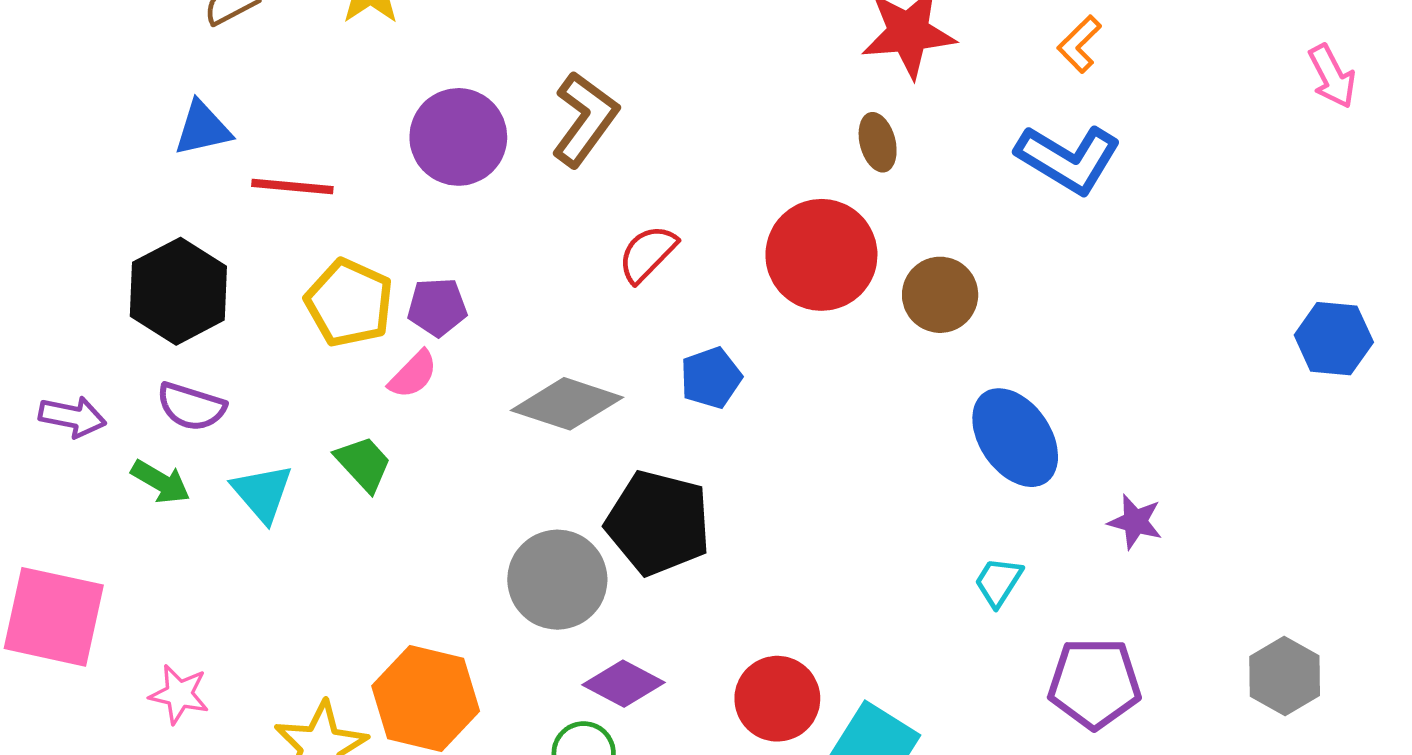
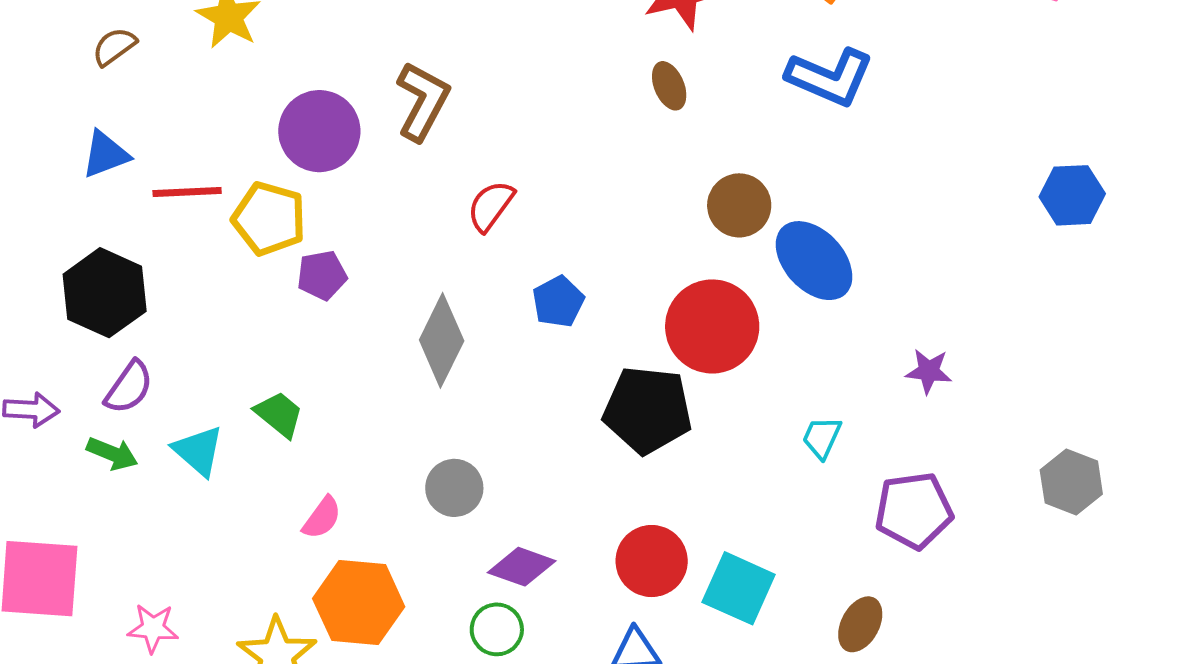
red circle: (821, 255) -> (712, 326), moved
yellow pentagon: (349, 303) -> (269, 219), moved
pink semicircle: (413, 374) -> (322, 518), moved
gray diamond: (567, 404) -> (442, 340), turned -74
purple semicircle: (191, 407) -> (129, 387), turned -64
blue ellipse: (1015, 438) -> (814, 261), moved
black pentagon: (658, 523) -> (648, 410), moved
gray circle: (557, 580) -> (454, 488), size x0.7

